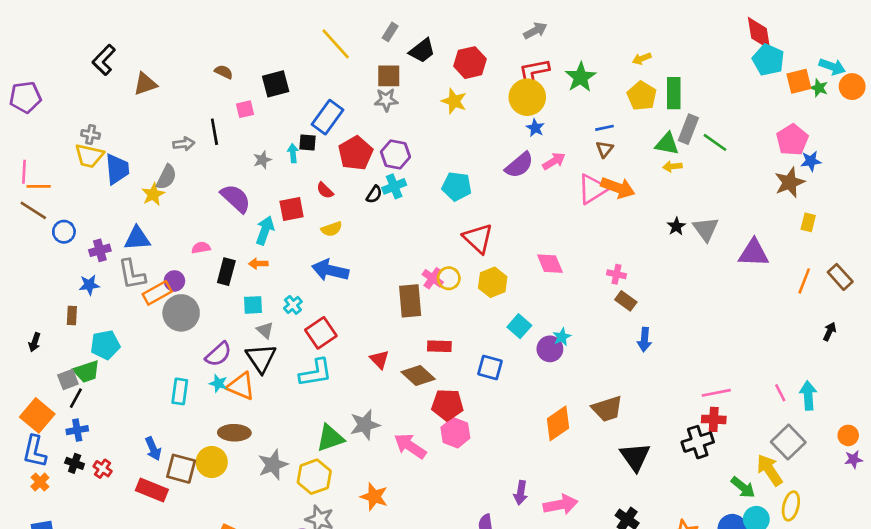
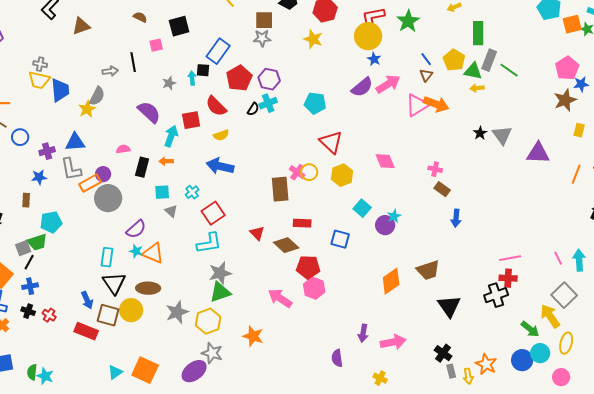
yellow pentagon: (642, 96) -> (454, 60), moved
blue line: (605, 128) -> (426, 59), turned 64
pink arrow: (554, 161) -> (388, 84), size x1.4
red semicircle: (325, 190) -> (216, 106), size x1.6
black triangle: (261, 358) -> (114, 283), moved
gray star: (365, 425) -> (220, 273), moved

